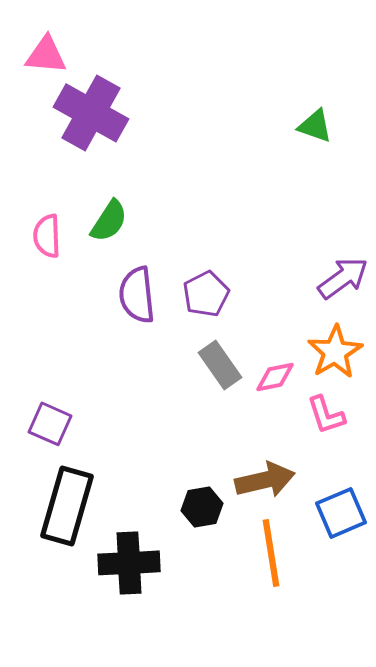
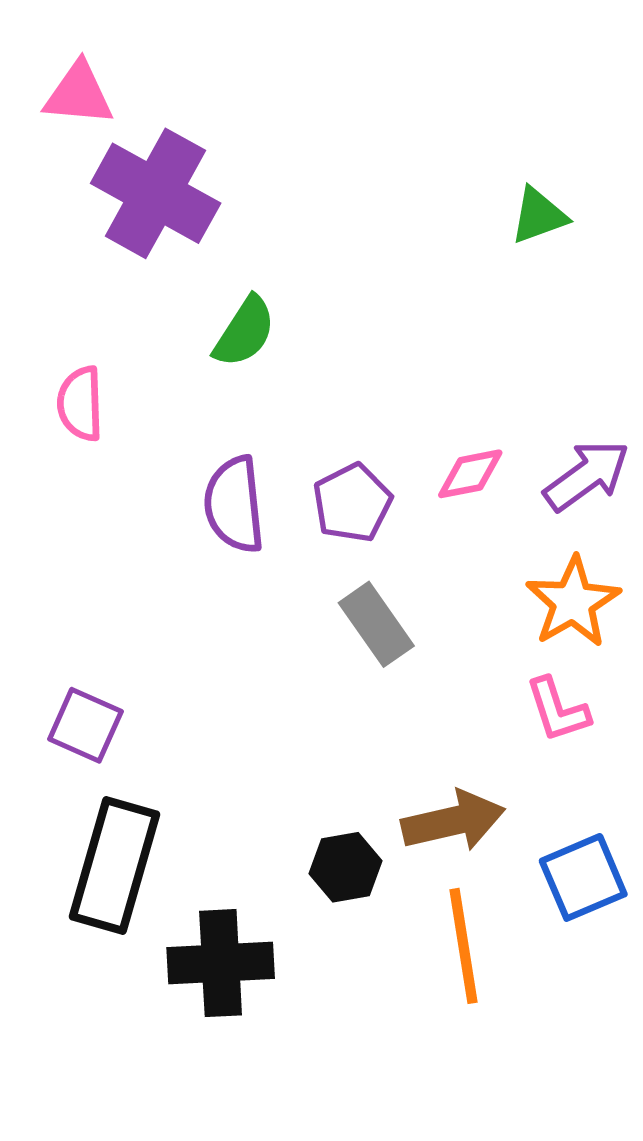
green triangle: (315, 126) -> (539, 216), turned -39
green semicircle: (109, 221) -> (245, 332), moved
pink diamond: (275, 377) -> (470, 474), moved

